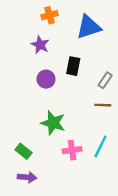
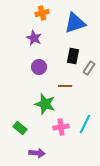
black rectangle: (73, 66) -> (73, 56), moved
brown line: (103, 105) -> (65, 86), moved
purple arrow: (27, 177) -> (37, 153), moved

